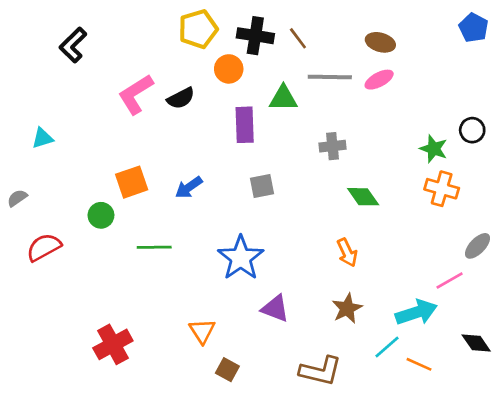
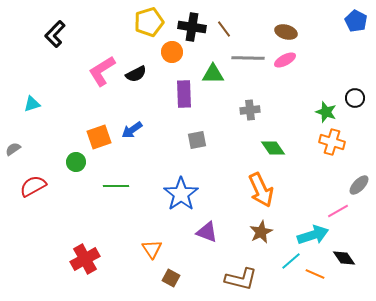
blue arrow: (189, 187) -> (132, 130), moved
orange arrow: (347, 253) -> (261, 190), size x1.6
black diamond: (476, 343) -> (344, 258), moved

